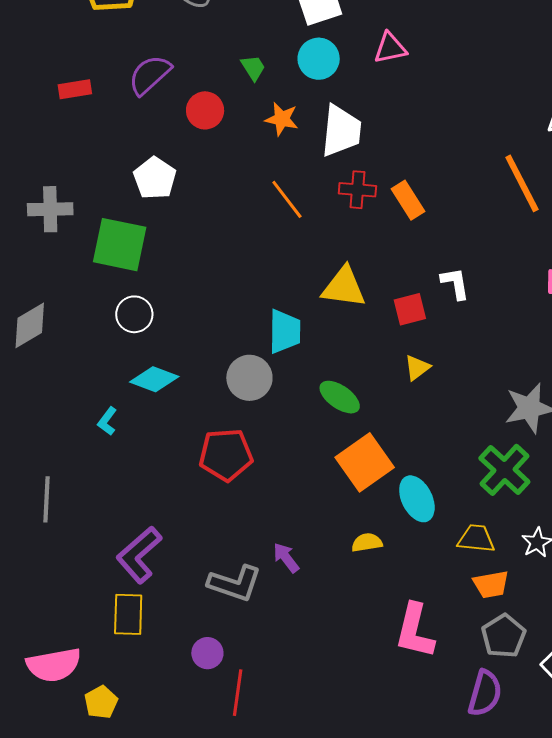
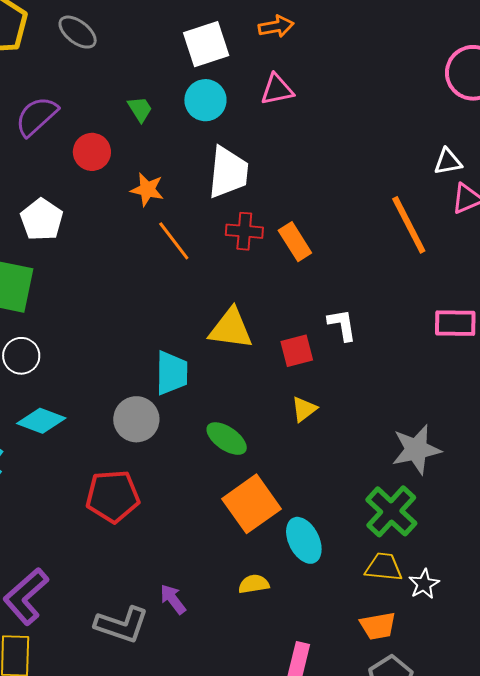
orange star: (282, 119) -> (147, 190), moved
yellow trapezoid: (476, 539) -> (384, 567), moved

